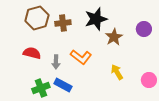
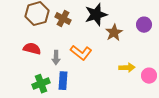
brown cross: (63, 23) -> (63, 19), turned 35
yellow arrow: (117, 72) -> (127, 68), moved, turned 119
blue rectangle: (63, 85) -> (63, 81), turned 66

